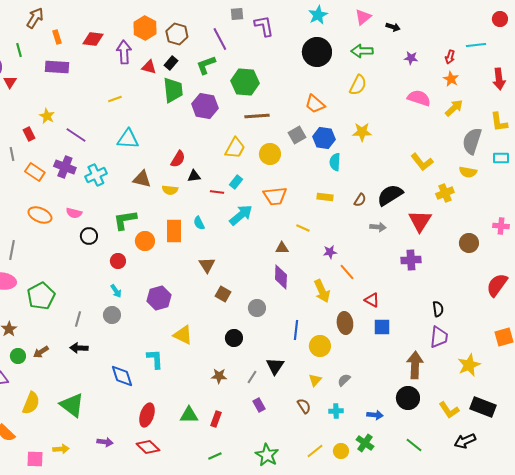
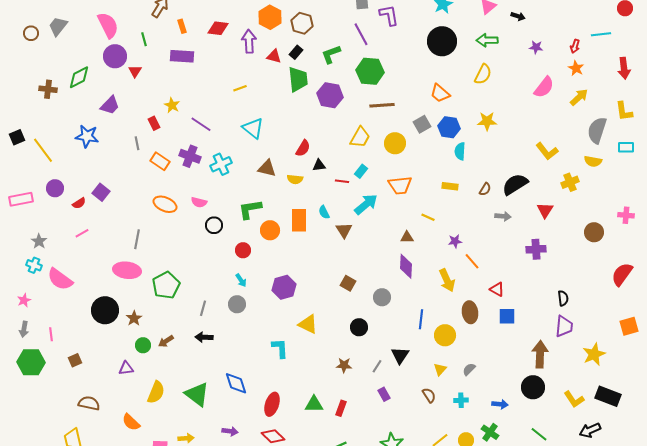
purple line: (220, 39) -> (361, 34), moved
pink semicircle: (419, 98) -> (544, 87), turned 110
cyan triangle: (128, 139) -> (253, 128), turned 35
red triangle: (420, 221) -> (545, 210), size x0.7
brown triangle: (207, 265) -> (344, 230), moved
blue diamond: (122, 376) -> (236, 383), moved

